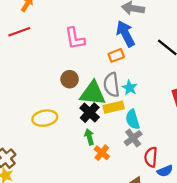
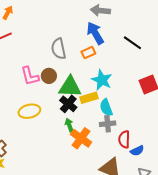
pink L-shape: (75, 38) -> (30, 76), moved
gray semicircle: (112, 85) -> (59, 49), moved
cyan star: (130, 88) -> (102, 80), size x1.5
gray cross: (133, 138) -> (108, 124), turned 35
orange cross: (102, 153) -> (81, 138), size x1.5

